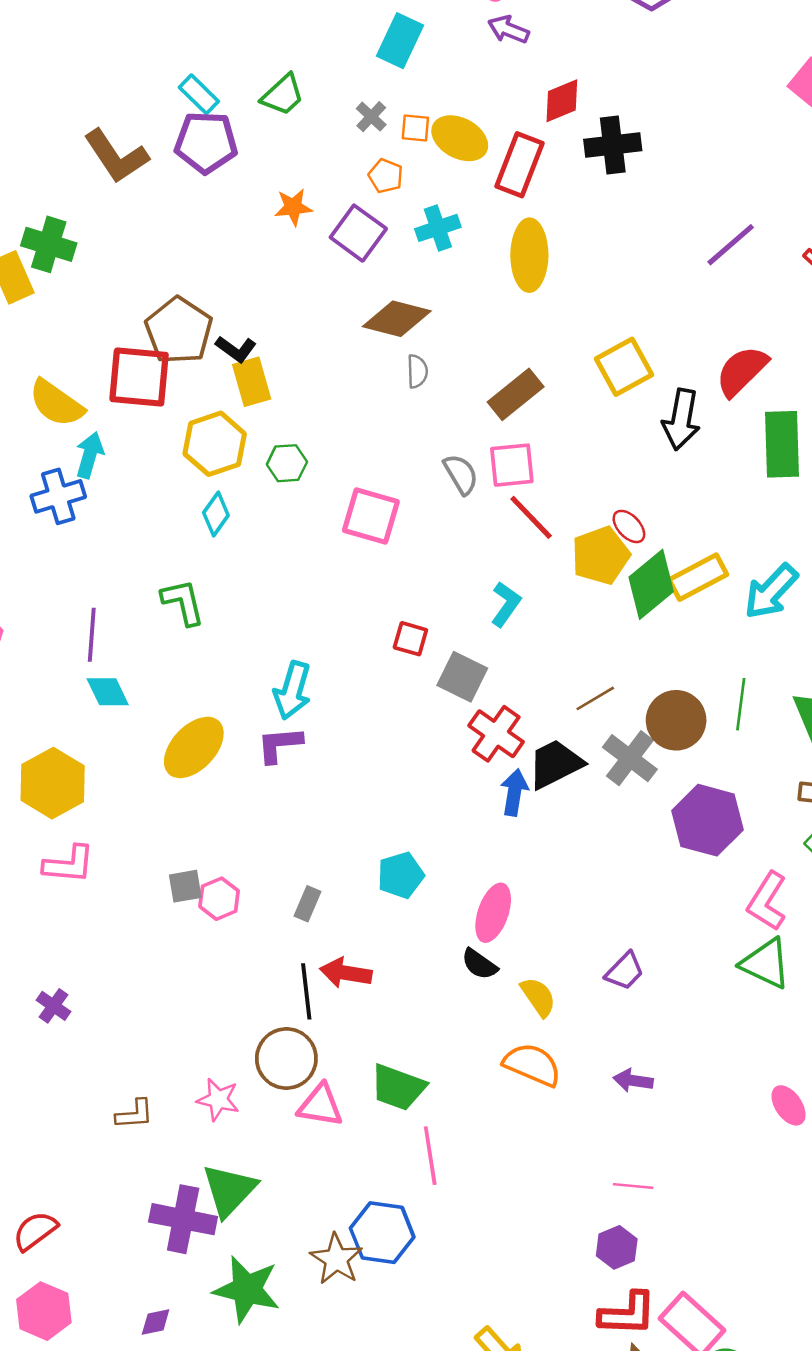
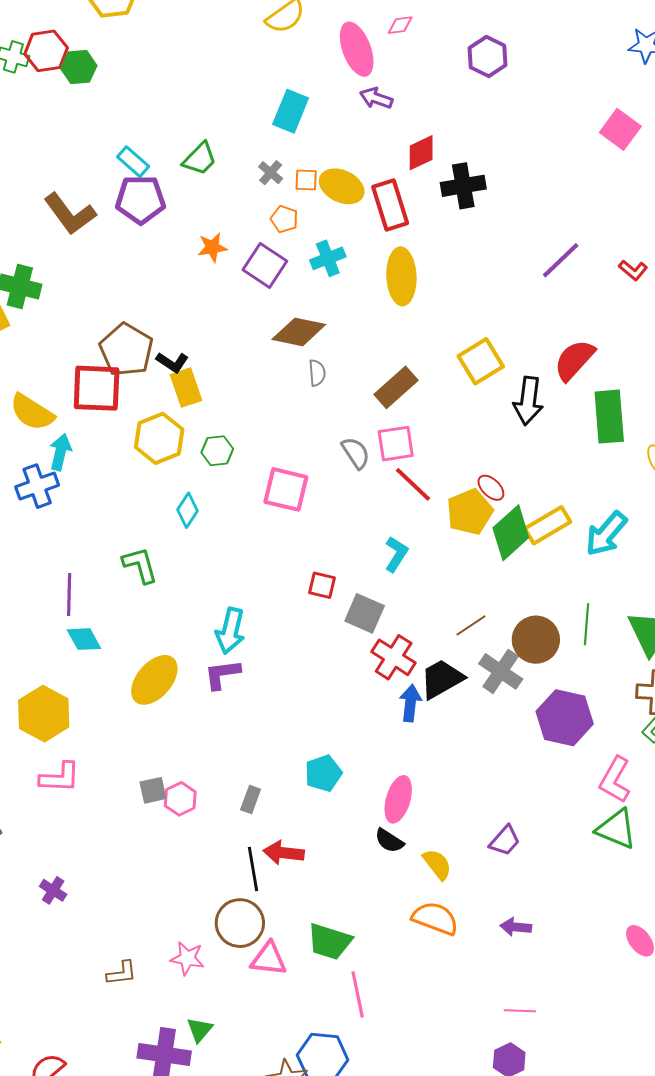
red rectangle: (520, 165) -> (390, 205), turned -36
cyan diamond: (216, 514) -> (187, 510), moved
green triangle: (229, 1190) -> (200, 1030), size x0.6

